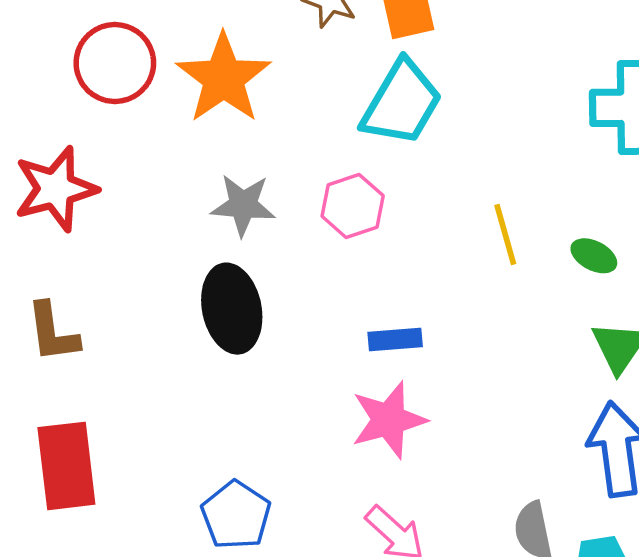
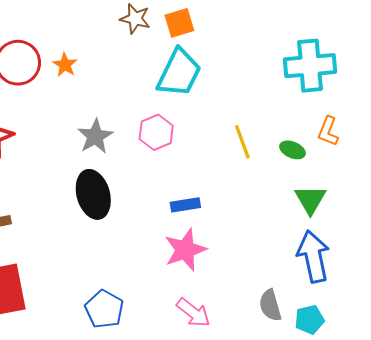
orange star: (223, 78) -> (65, 65), moved, size x0.5
gray star: (243, 205) -> (95, 136), turned -30

